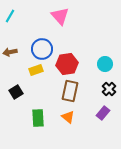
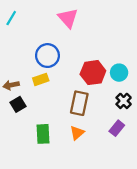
brown arrow: (10, 52) -> (11, 85), moved
red hexagon: (67, 64) -> (93, 73), moved
orange triangle: (68, 117) -> (77, 133), turned 40

